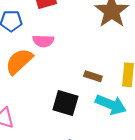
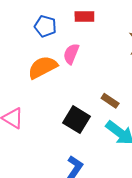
pink semicircle: (43, 41) -> (71, 54), turned 95

